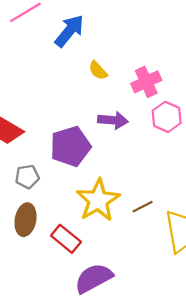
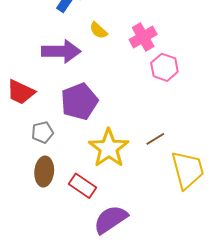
purple arrow: (113, 120) -> (61, 51), moved, size x1.4
brown line: (143, 207) -> (155, 139), moved

